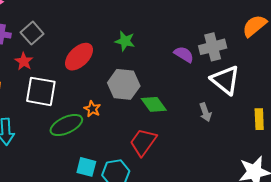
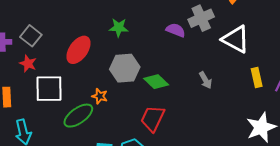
white triangle: (225, 80) -> (236, 39), moved

